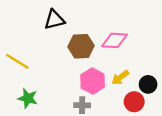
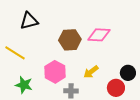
black triangle: (54, 20) -> (29, 21), moved
yellow arrow: (120, 77) -> (91, 72), moved
pink hexagon: (93, 81) -> (55, 72), moved

